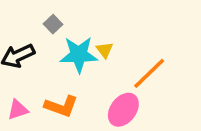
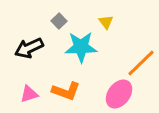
yellow triangle: (105, 50) -> (106, 22), moved

